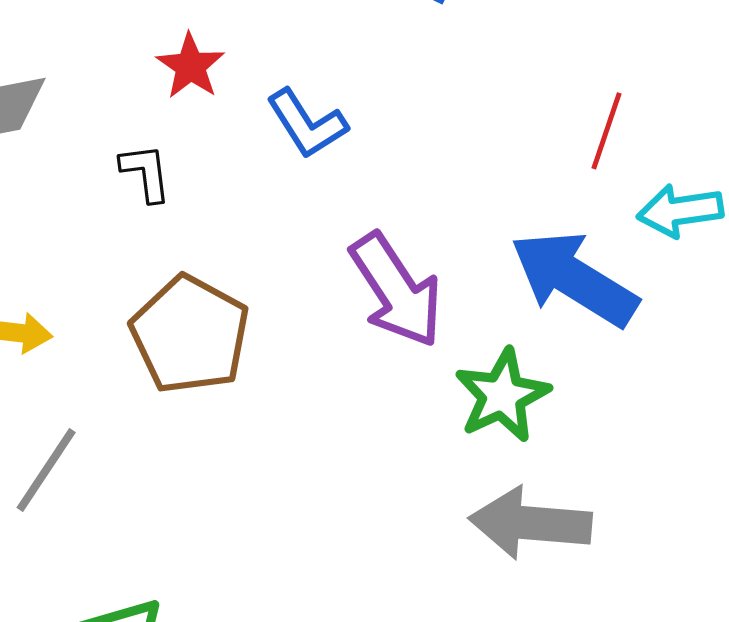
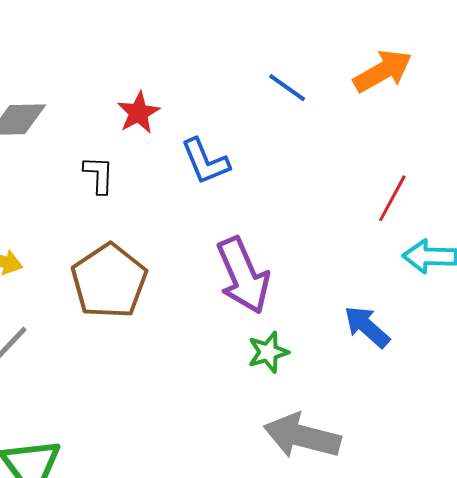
blue arrow: (574, 279) -> (367, 327), moved, size x0.6
green star: (502, 395) -> (268, 352), moved, size x0.7

